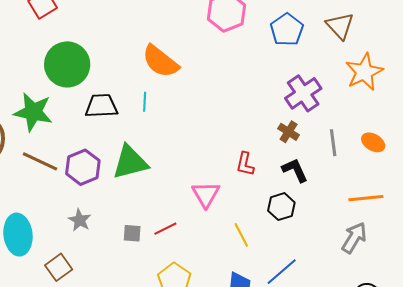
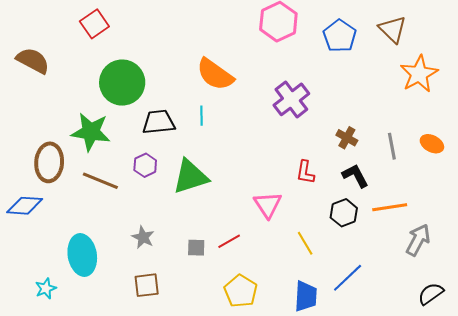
purple cross: (303, 93) -> (291, 99), moved
purple hexagon: (83, 167) -> (145, 165), moved, size x0.7
orange line: (366, 198) -> (390, 207), moved
brown square: (59, 267) -> (147, 285), moved, turned 32

